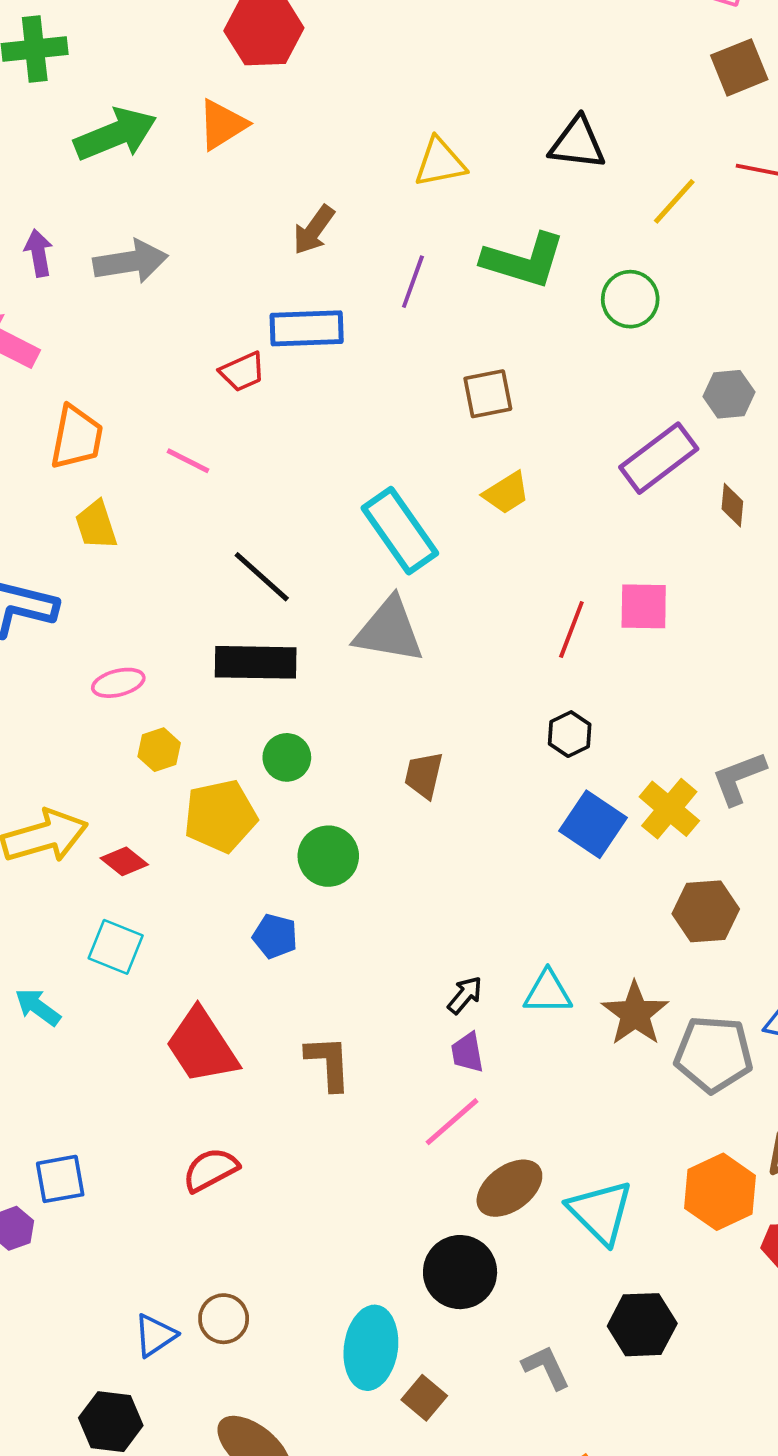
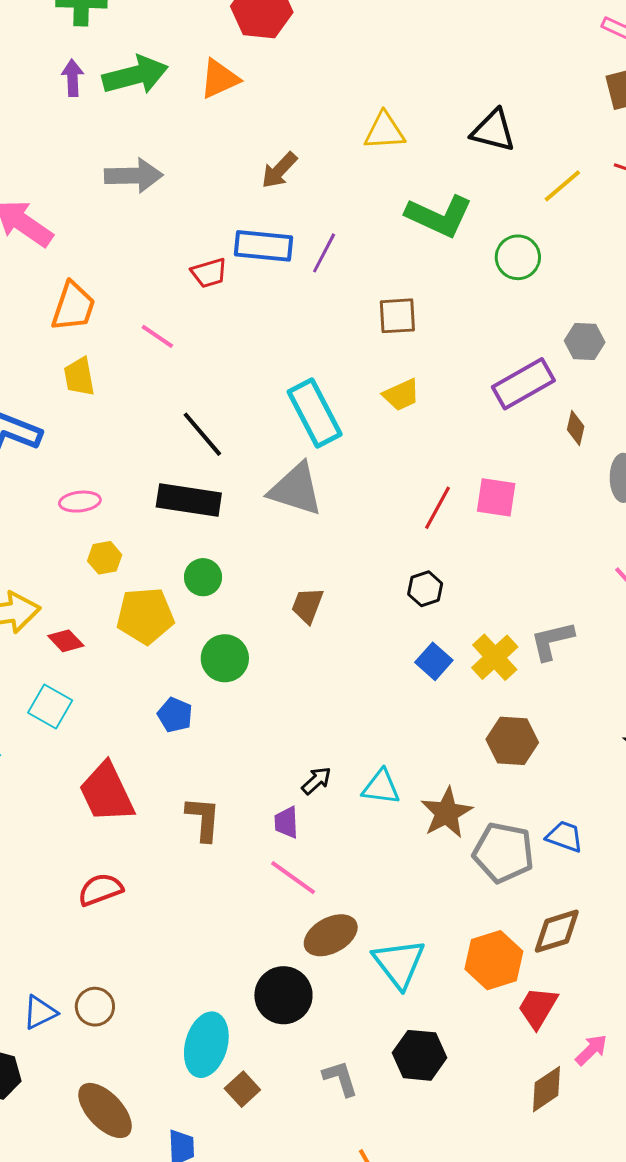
purple arrow: (39, 253) -> (73, 78), moved
purple line: (413, 282) -> (324, 253), moved
blue square: (593, 824) -> (434, 661), size x0.7
purple trapezoid: (467, 1052) -> (286, 822), moved
pink line: (452, 1122) -> (293, 878), turned 69

